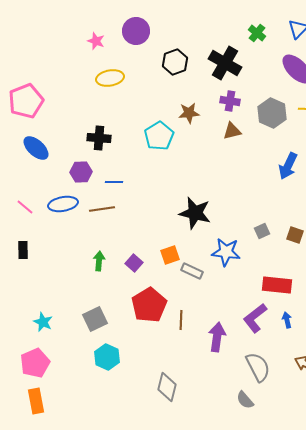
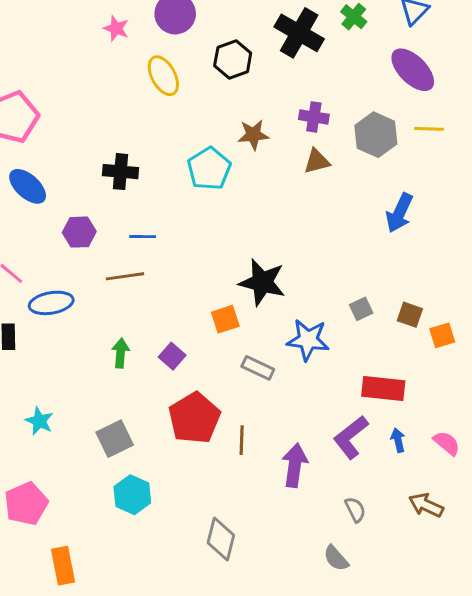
black cross: (225, 63) -> (299, 33), moved
yellow ellipse: (110, 78) -> (163, 76), moved, turned 72
purple hexagon: (81, 172) -> (79, 232), moved
blue ellipse: (63, 204) -> (51, 303), moved
orange square: (170, 255) -> (225, 319), moved
cyan star: (43, 322) -> (39, 421), moved
gray semicircle: (258, 367) -> (355, 510), size x0.6
orange rectangle: (36, 401) -> (63, 566), moved

